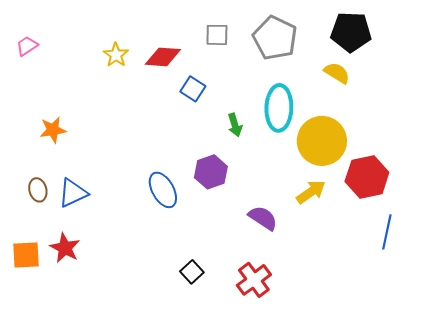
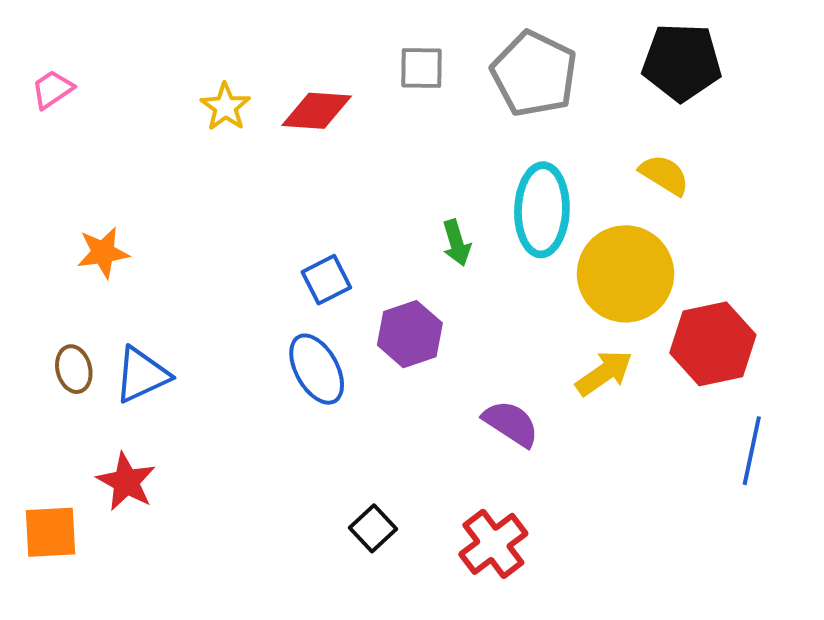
yellow semicircle: (337, 73) -> (664, 175), moved
blue square: (193, 89) -> (326, 280), moved, turned 30
orange square: (26, 255) -> (51, 532), moved

